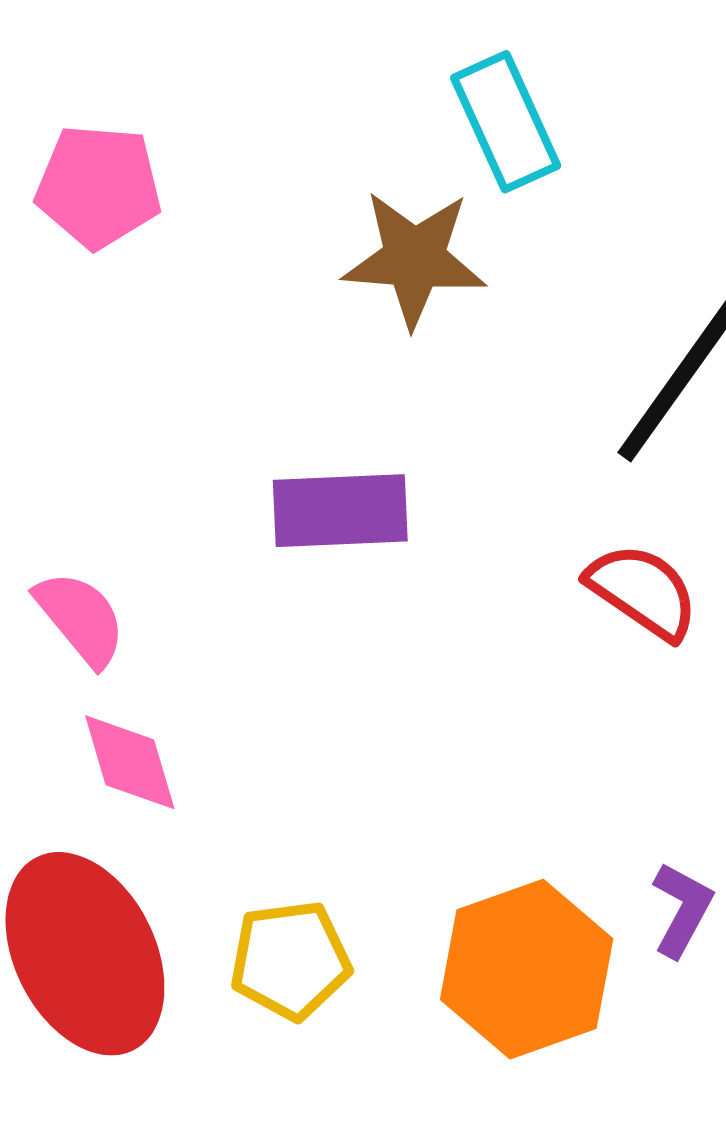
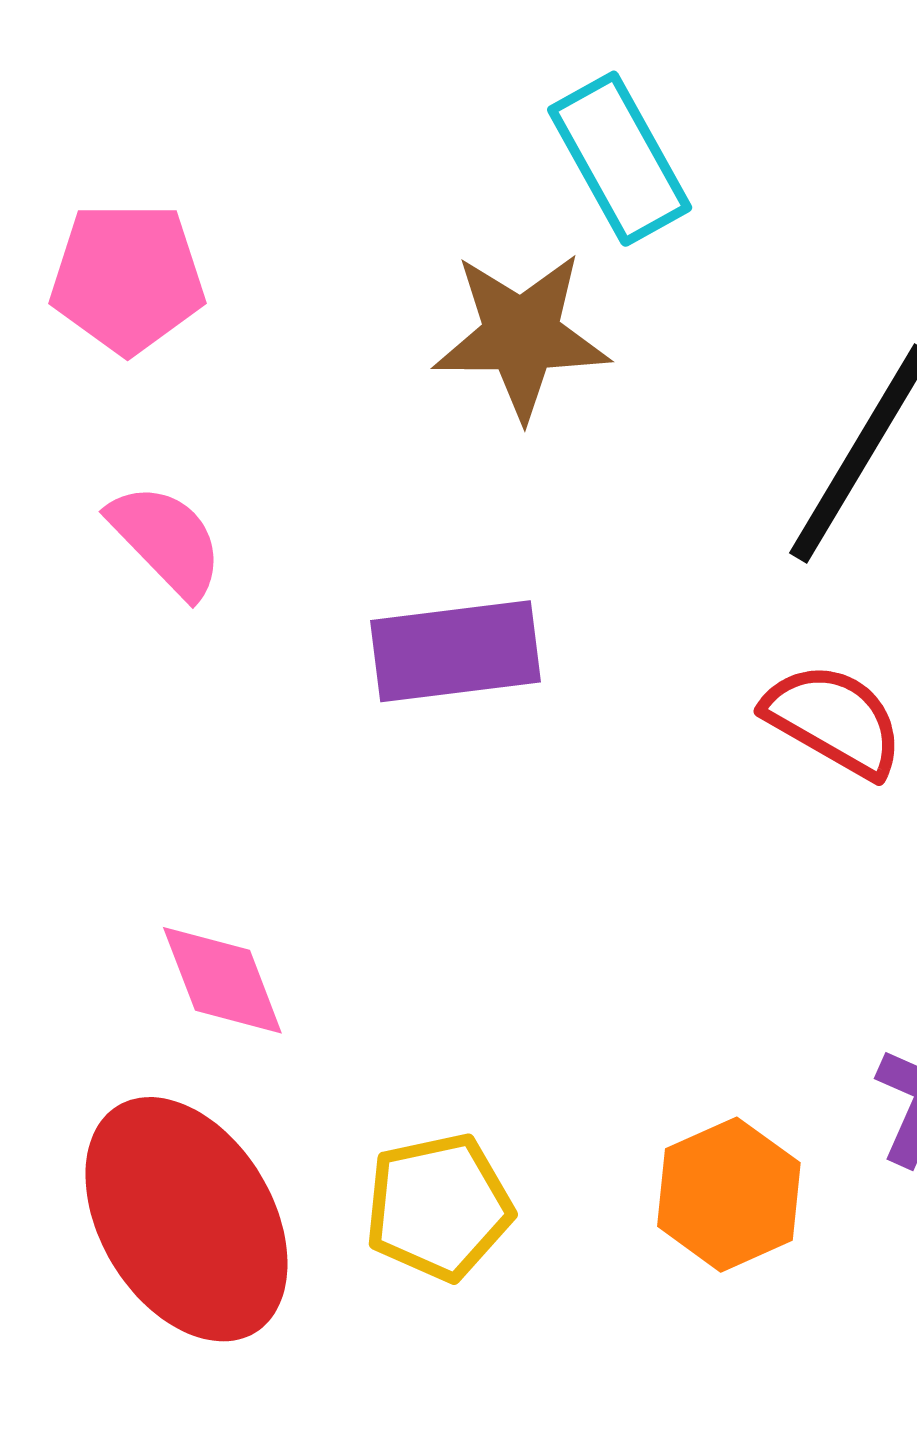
pink semicircle: (80, 618) -> (166, 540), moved
orange hexagon: (527, 969) -> (729, 1195), size x0.7

